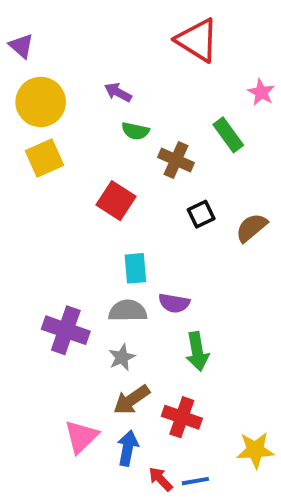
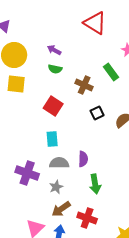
green semicircle: (135, 131) -> (55, 69), moved
yellow square: (44, 158) -> (16, 84), turned 30
cyan rectangle: (135, 268) -> (52, 139), moved
purple semicircle: (174, 303) -> (83, 159), turned -98

